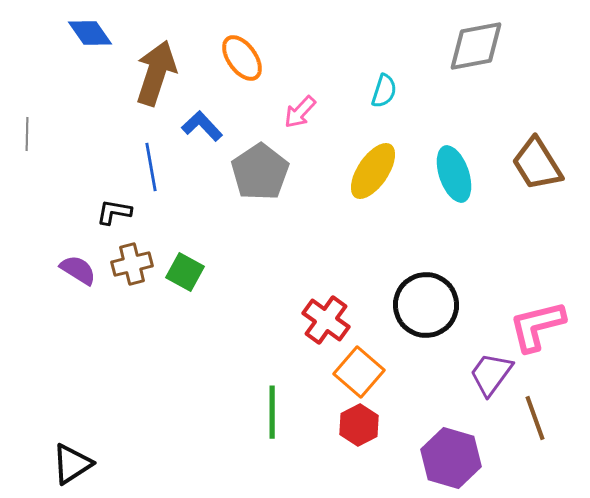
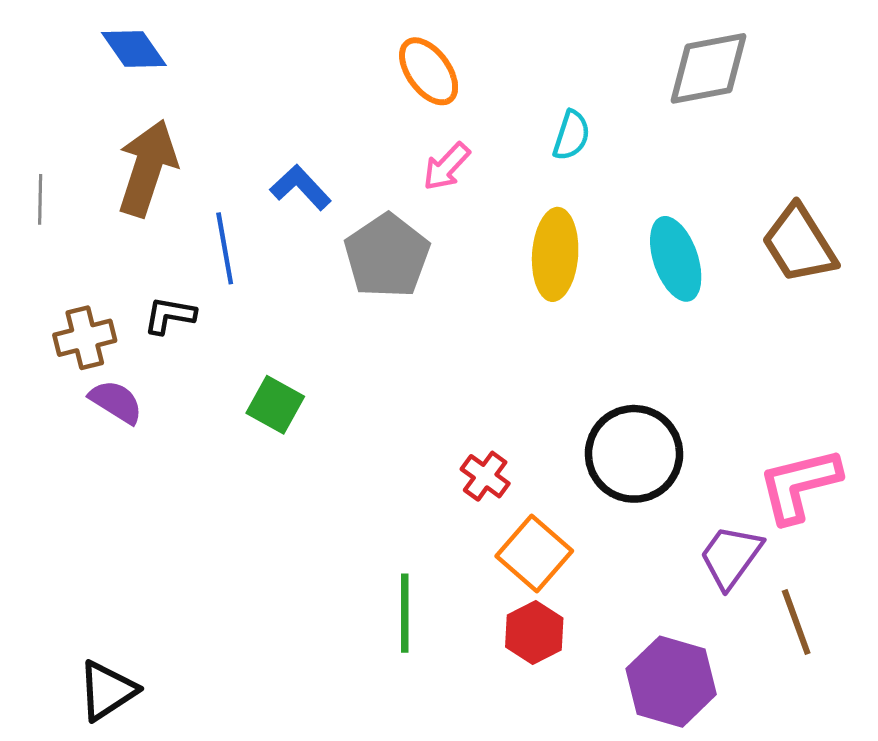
orange ellipse: (242, 58) -> (429, 71), moved
brown arrow: (156, 73) -> (147, 168), moved
yellow ellipse: (373, 171) -> (555, 254), turned -30
brown cross: (132, 264) -> (85, 338), moved
red cross: (326, 320) -> (485, 476), size x0.7

